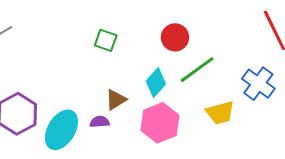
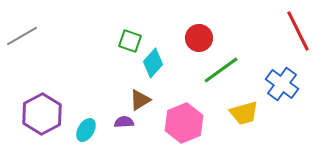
cyan diamond: (156, 83) -> (153, 63), moved
cyan ellipse: (61, 130) -> (86, 130), size x0.6

